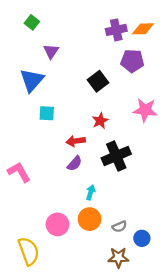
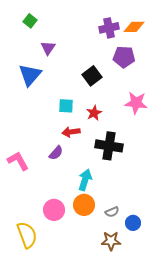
cyan square: (47, 113) -> (66, 106), moved
black cross: (116, 156) -> (109, 146), turned 32
purple semicircle: (75, 163) -> (56, 153), moved
cyan arrow: (91, 192) -> (85, 180), size x1.5

